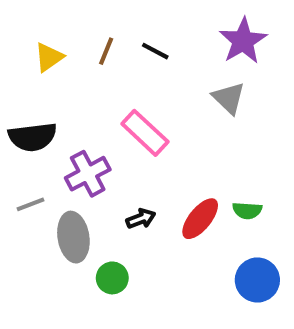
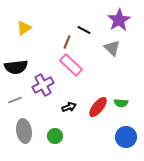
brown line: (106, 51) -> (67, 42), moved
black line: (155, 51) -> (84, 30), moved
gray ellipse: (73, 237) -> (24, 131), moved

